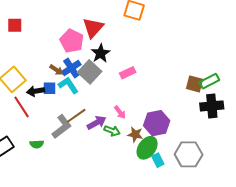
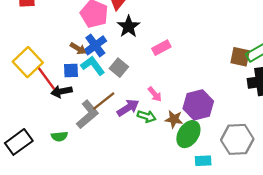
gray square: (90, 72) -> (119, 68), moved, size x0.7
black arrow: (36, 91) -> (61, 91), moved
red line: (22, 107) -> (46, 78), moved
cyan rectangle: (158, 160) -> (203, 161), moved, turned -64

